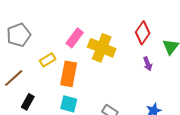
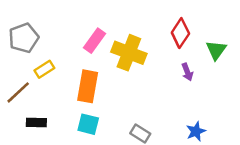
yellow rectangle: (48, 60) -> (44, 69), moved
black rectangle: (28, 102) -> (36, 122), turned 63

